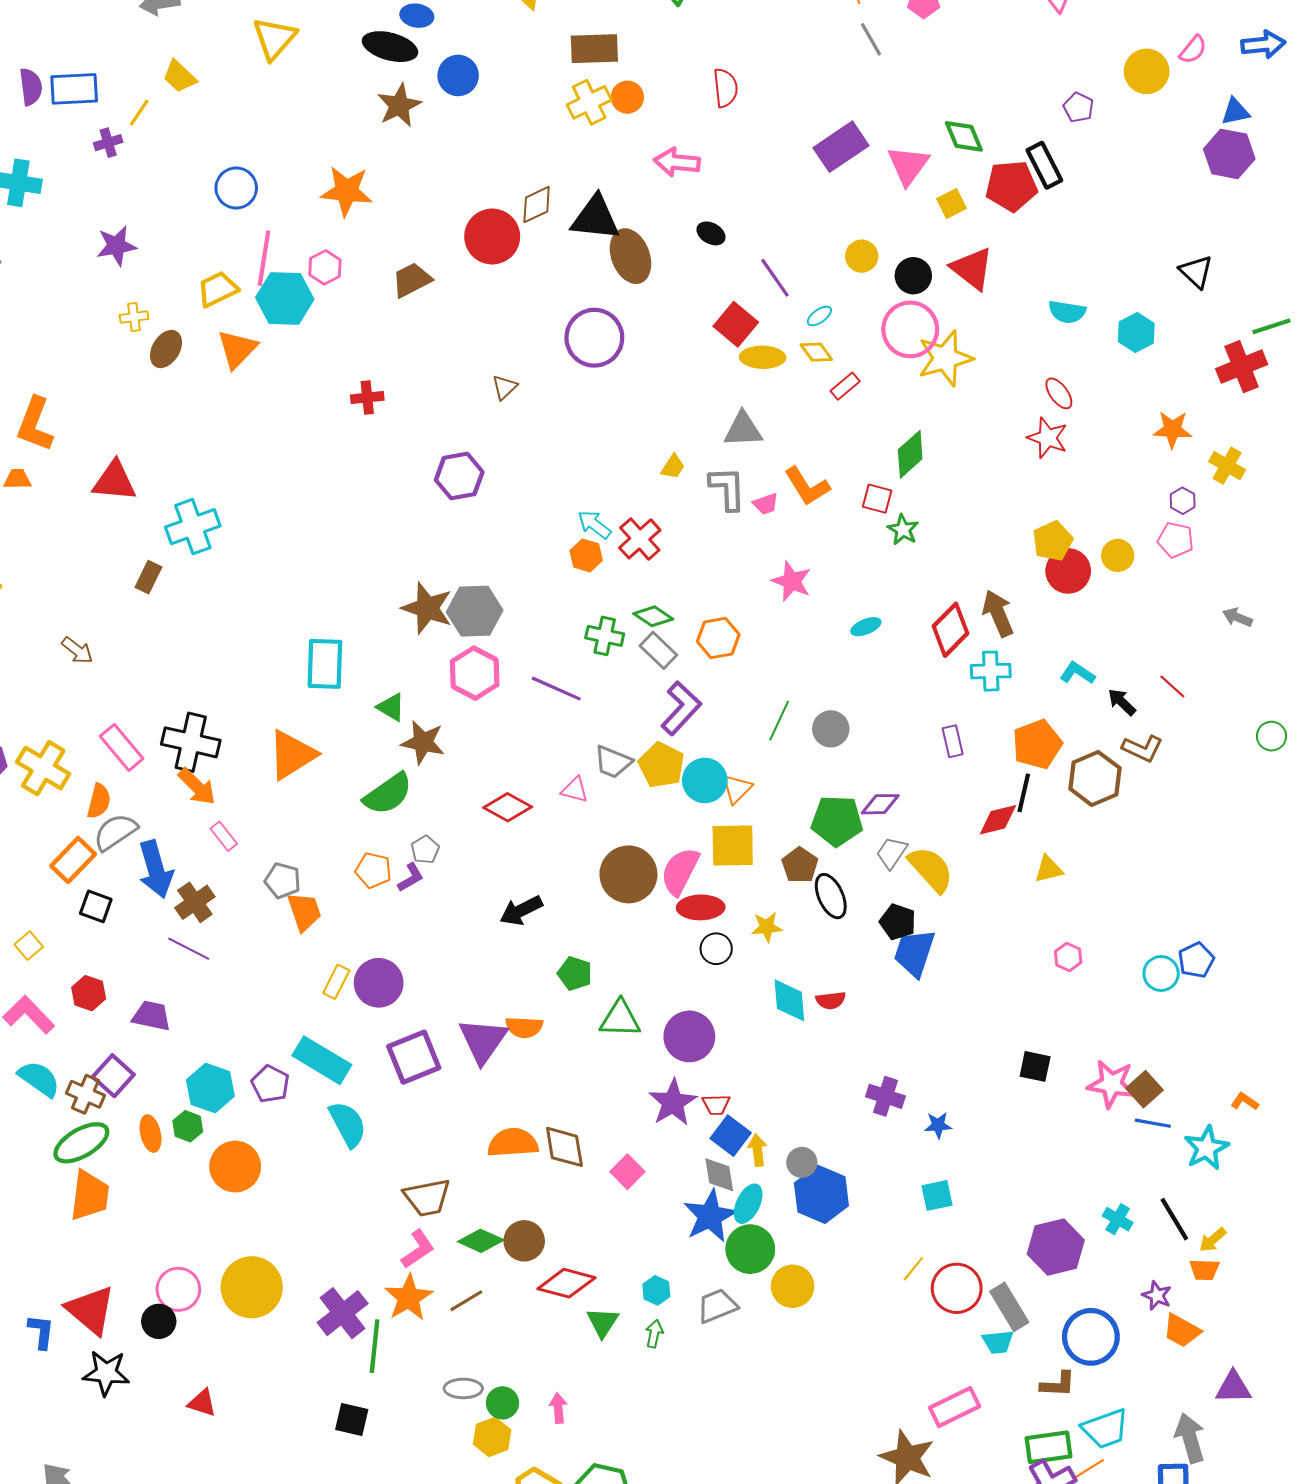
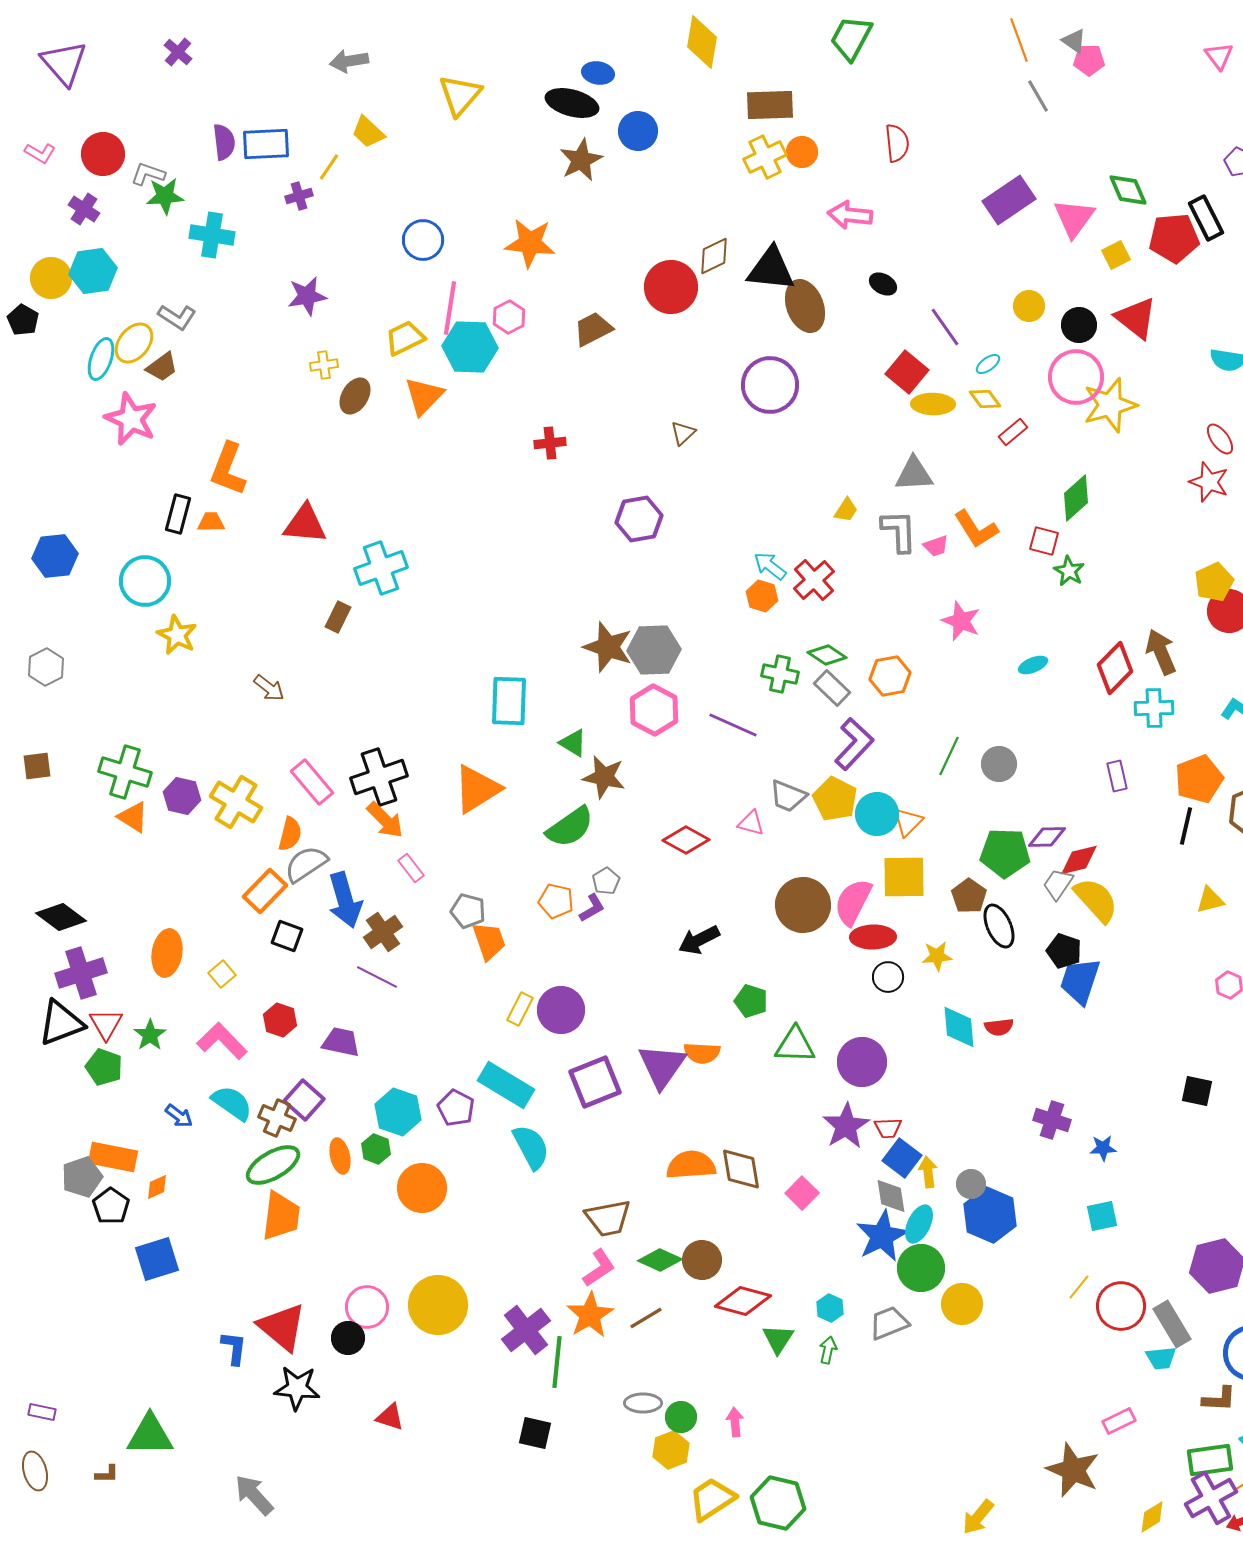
black cross: (191, 742) -> (379, 777), turned -32
red diamond: (998, 820) -> (1079, 860), moved
pink rectangle: (955, 1407) -> (1119, 1421), size x0.7

